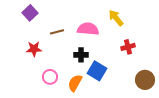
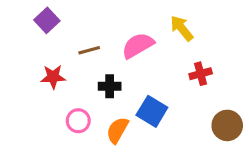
pink semicircle: (88, 29) -> (138, 45), turned -35
black cross: (81, 55) -> (110, 86), moved

